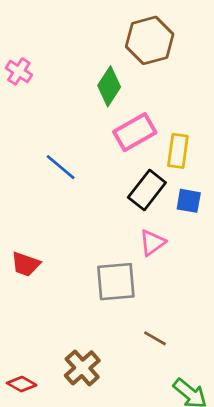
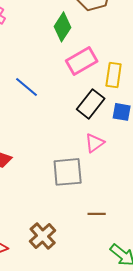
brown line: (155, 338) -> (97, 214), turned -30

